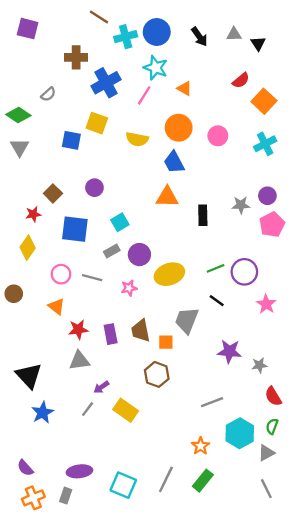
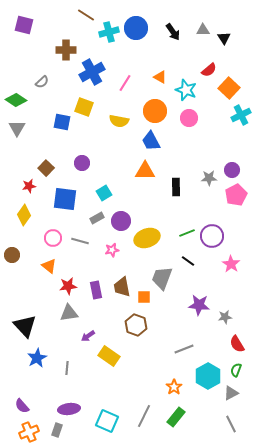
cyan star: (156, 68) -> (186, 90), moved
cyan cross: (265, 144) -> (241, 115), moved
gray line: (88, 409) -> (67, 368), moved, turned -32

